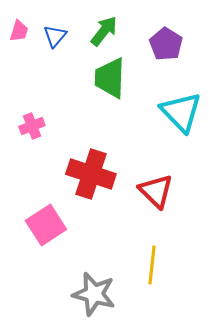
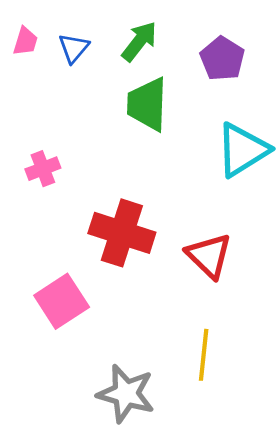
cyan triangle: (181, 112) -> (242, 150), turned 42

